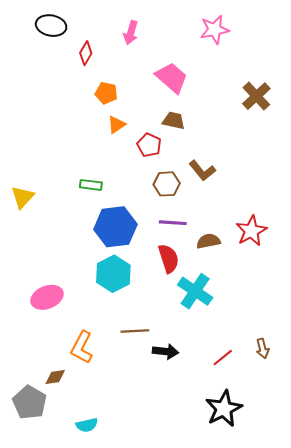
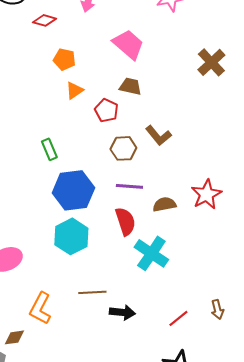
red diamond: (86, 53) -> (44, 20), turned 75
green rectangle: (91, 185) -> (49, 149), turned 60

